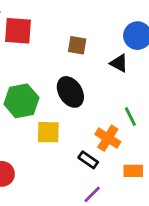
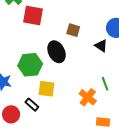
black ellipse: (70, 92) -> (57, 52), moved
black rectangle: (88, 160) -> (32, 105), moved

